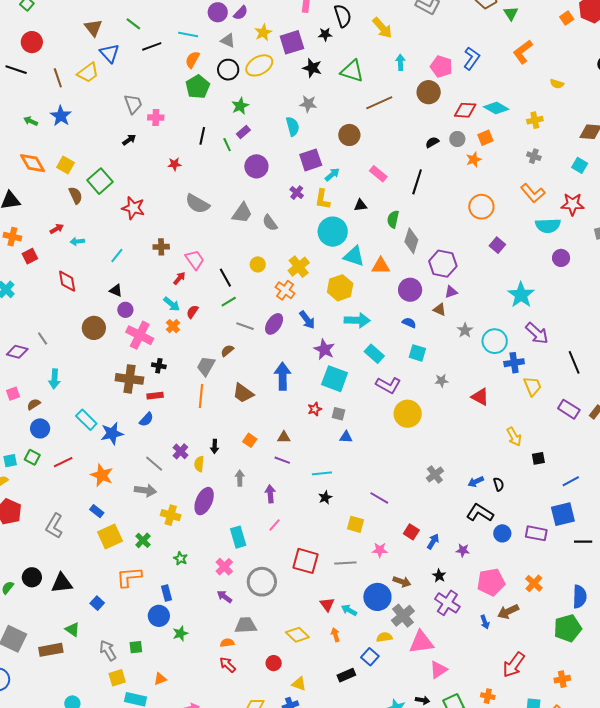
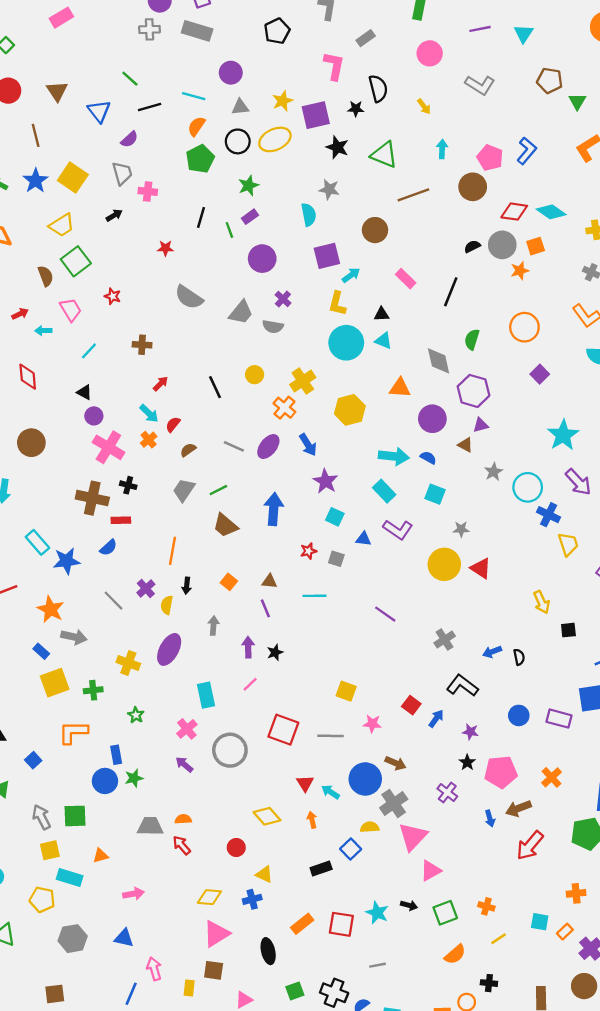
purple semicircle: (241, 13) -> (129, 139), moved
brown triangle: (93, 28) -> (57, 91), moved
yellow arrow: (382, 28) -> (424, 106), size x0.6
gray triangle: (228, 41) -> (240, 107), turned -35
yellow trapezoid: (88, 73) -> (62, 225), moved
gray circle: (457, 139) -> (502, 245), size x1.5
yellow square: (65, 165) -> (73, 177), moved, size x1.4
purple cross: (297, 193) -> (283, 299), moved
red star: (133, 208) -> (113, 296), size x0.6
green semicircle: (393, 219) -> (472, 339), moved
gray semicircle: (270, 223) -> (273, 327), turned -48
gray diamond: (411, 241) -> (439, 361), turned -35
cyan triangle: (354, 256) -> (383, 341), moved, size x0.7
pink trapezoid: (195, 260) -> (71, 310), moved
green line: (229, 302) -> (218, 490), moved
cyan arrow: (357, 320) -> (394, 456), moved
brown circle: (94, 328) -> (31, 443), moved
brown semicircle: (227, 351) -> (188, 450), moved
blue cross: (514, 363) -> (549, 515), turned 30
cyan square: (335, 379) -> (335, 517), size x0.6
orange line: (201, 396) -> (173, 551), moved
red triangle: (480, 397) -> (481, 568), moved
yellow circle: (408, 414) -> (444, 564), moved
blue triangle: (346, 437) -> (363, 539), moved
purple line: (282, 460) -> (265, 608), turned 42
cyan line: (322, 473) -> (314, 596), moved
gray arrow: (145, 490) -> (74, 637), moved
black star: (325, 497) -> (275, 652), moved
purple line: (379, 498) -> (385, 614), moved
black L-shape: (480, 513) -> (462, 686), moved
green cross: (143, 540) -> (93, 690), turned 35
black star: (439, 576) -> (467, 762), moved
purple cross: (447, 603) -> (447, 793), size x0.7
gray trapezoid: (246, 625) -> (150, 826), moved
green star: (180, 633) -> (134, 778), moved
pink triangle: (421, 642) -> (413, 837), turned -44
green square: (136, 647) -> (75, 816), size x1.5
red arrow: (514, 665) -> (530, 845), moved

